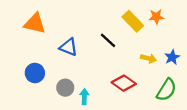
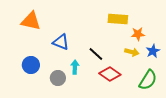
orange star: (156, 17) -> (138, 34), moved
yellow rectangle: (133, 21) -> (118, 19), turned -42
black line: (108, 40) -> (96, 54), moved
cyan arrow: (84, 97) -> (75, 67), moved

